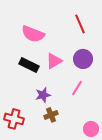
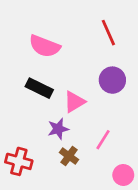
pink triangle: (54, 61) -> (74, 102), moved
pink line: (77, 88) -> (103, 140), moved
brown cross: (51, 115) -> (69, 156), turned -32

